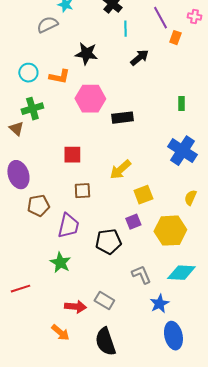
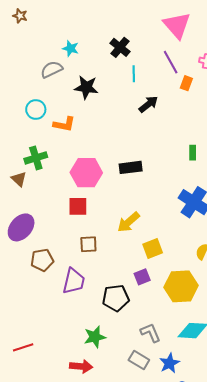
black star: (86, 54) -> (86, 87), moved
cyan circle: (28, 73) -> (36, 109), moved
pink hexagon: (90, 99) -> (86, 173), moved
purple ellipse: (18, 175) -> (21, 227), turned 60
green star: (60, 263) -> (95, 337), moved, turned 30
gray rectangle: (104, 301) -> (139, 360), moved

